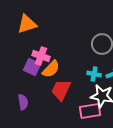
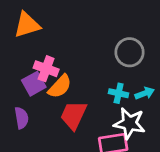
purple square: (32, 67) -> (34, 84), turned 36
purple semicircle: (23, 102) -> (21, 118), moved

